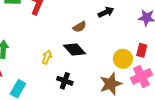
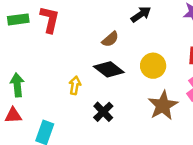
yellow circle: (123, 59) -> (153, 66), moved
black cross: (65, 81) -> (103, 112), turned 35

